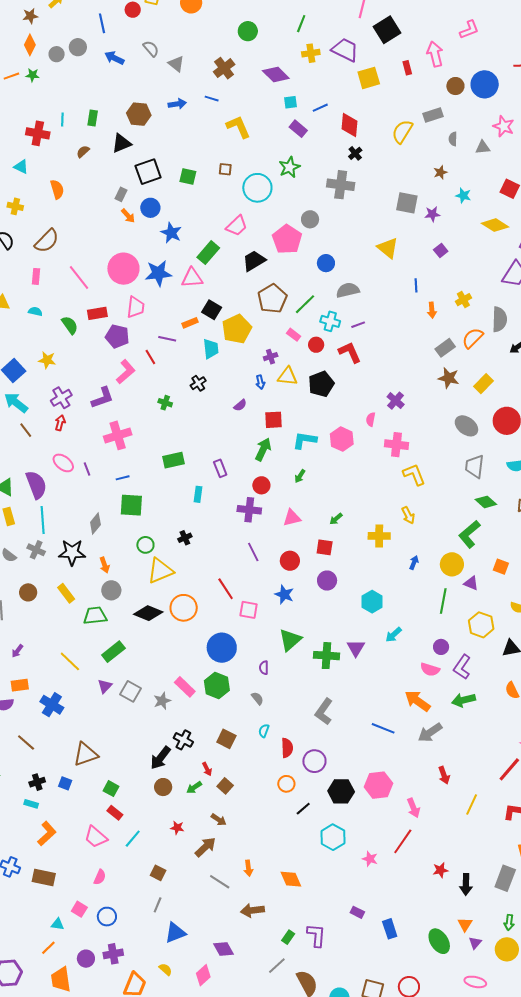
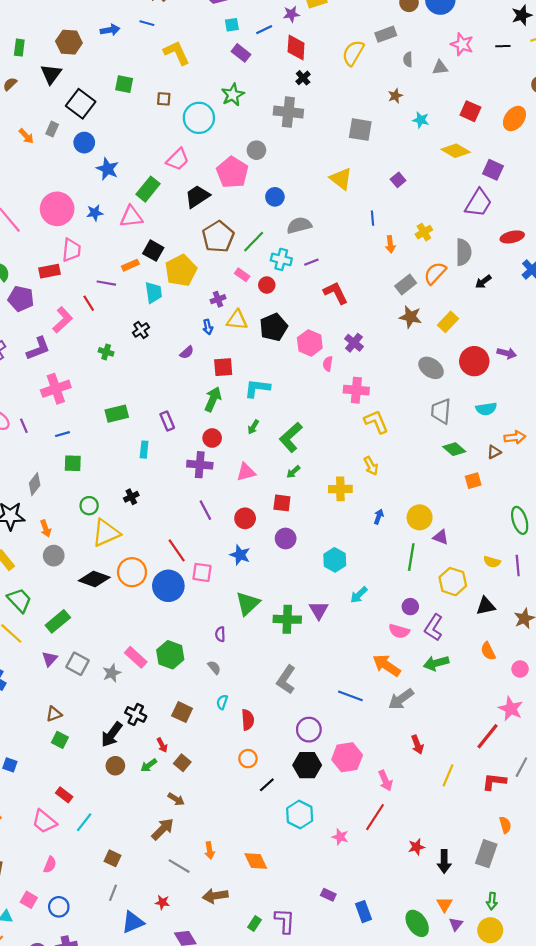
black triangle: (121, 143) -> (51, 74), turned -30
black square: (148, 172) -> (81, 104), turned -32
green square: (188, 177) -> (124, 84), moved
purple star: (432, 214) -> (291, 14), moved
orange arrow: (128, 216) -> (26, 136), moved
blue star: (158, 273) -> (95, 213), size x0.6
red rectangle: (97, 313) -> (49, 271), moved
purple pentagon: (117, 336) -> (21, 299), moved
red L-shape: (350, 352) -> (336, 293), moved
pink hexagon: (342, 439) -> (310, 343), moved
green square: (131, 505) -> (73, 463), size x0.7
green L-shape: (469, 534) -> (291, 437), moved
orange square: (501, 567) -> (473, 481), moved, turned -35
green trapezoid: (95, 616) -> (19, 600), moved, turned 55
blue circle: (222, 648) -> (168, 586), moved
brown triangle: (86, 754) -> (54, 714), moved, size x0.6
purple circle: (314, 761) -> (309, 730), moved
green square: (111, 789) -> (60, 740), moved
red star: (177, 828) -> (162, 902), moved

